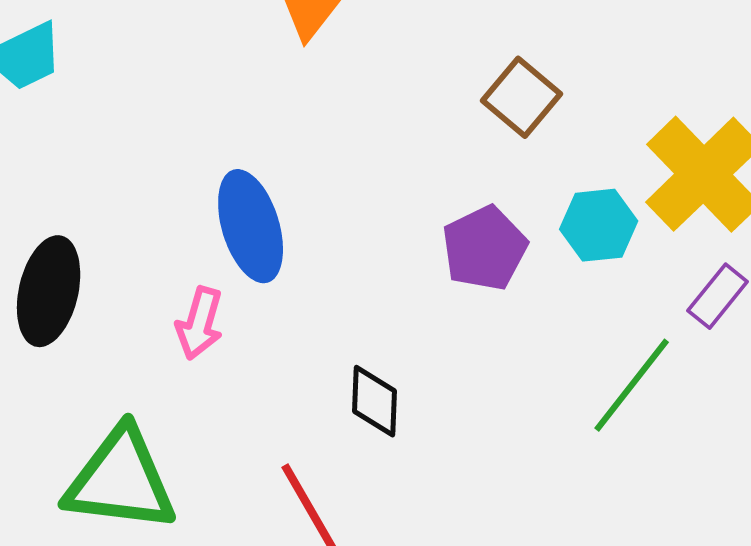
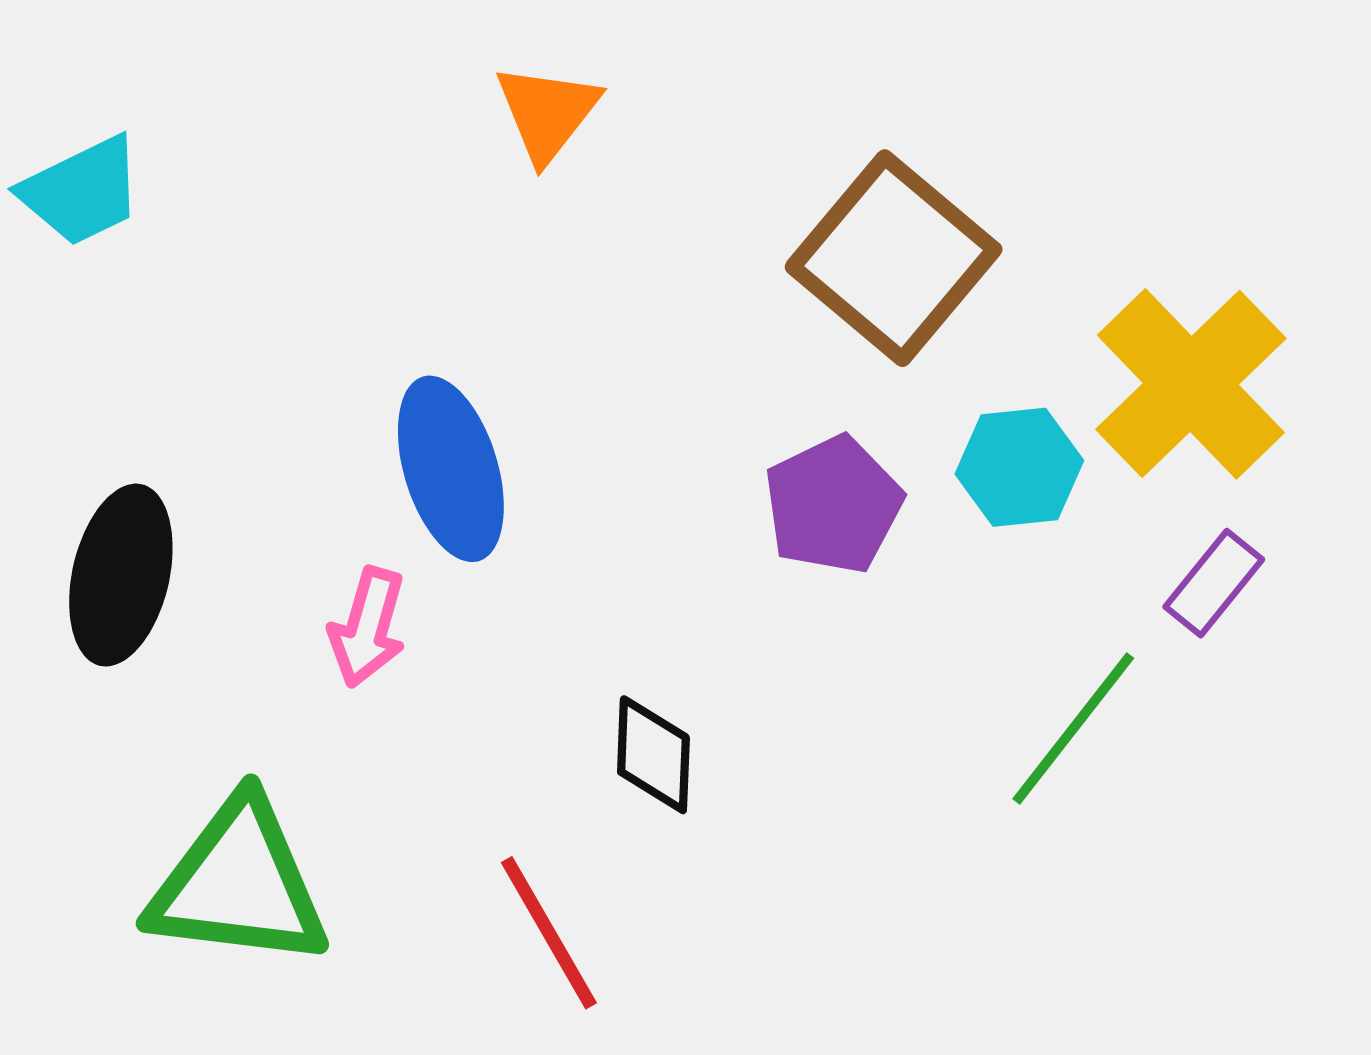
brown square: (522, 97) -> (894, 258), size x1.6

